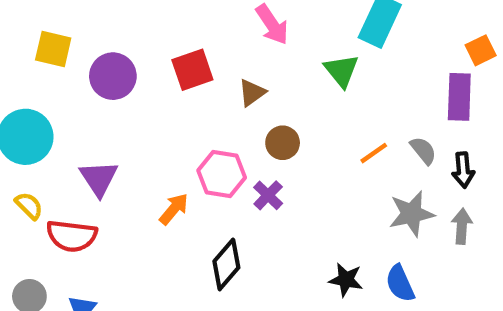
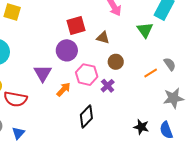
purple circle: (113, 76) -> (67, 50), moved
brown triangle: (252, 93) -> (103, 38), turned 48
gray semicircle: (423, 150) -> (170, 64), moved
orange line: (374, 153) -> (151, 73), moved
purple triangle: (99, 178) -> (43, 73), moved

